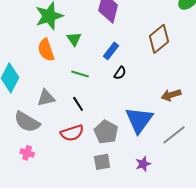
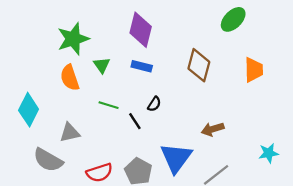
brown diamond: (159, 39) -> (199, 65), turned -36
blue rectangle: (111, 51) -> (142, 66), moved, turned 66
black line: (78, 104) -> (135, 121), moved

